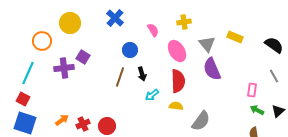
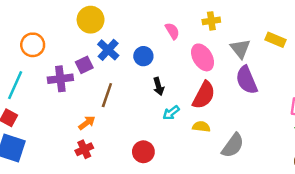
blue cross: (115, 18) -> (108, 50), moved
yellow circle: (70, 23) -> (91, 20), moved
purple square: (83, 57) -> (84, 65), turned 32
brown line: (120, 77) -> (107, 95), moved
red semicircle: (178, 81) -> (204, 95), turned 30
orange arrow: (62, 120) -> (87, 123), moved
red circle: (107, 126) -> (143, 152), moved

